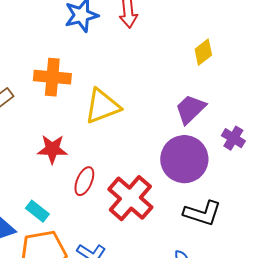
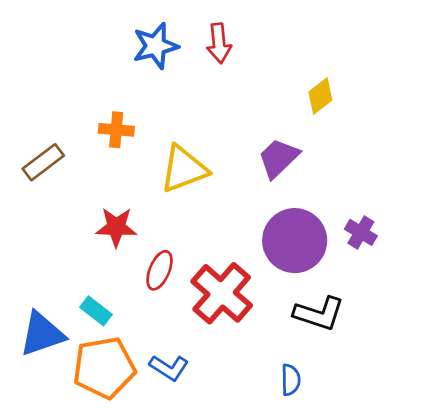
orange cross: (52, 77) -> (116, 130), size x0.7
purple trapezoid: (190, 109) -> (278, 158), moved
purple cross: (233, 138) -> (361, 232), moved

